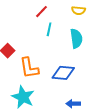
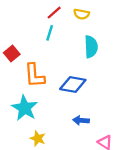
yellow semicircle: (78, 10) -> (81, 14), moved
cyan line: (49, 29) -> (50, 33), moved

